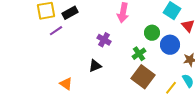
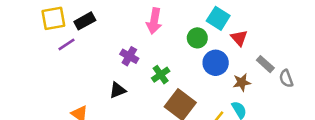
green circle: (152, 33) -> (197, 38), moved
green cross: (139, 54) -> (161, 75), moved

